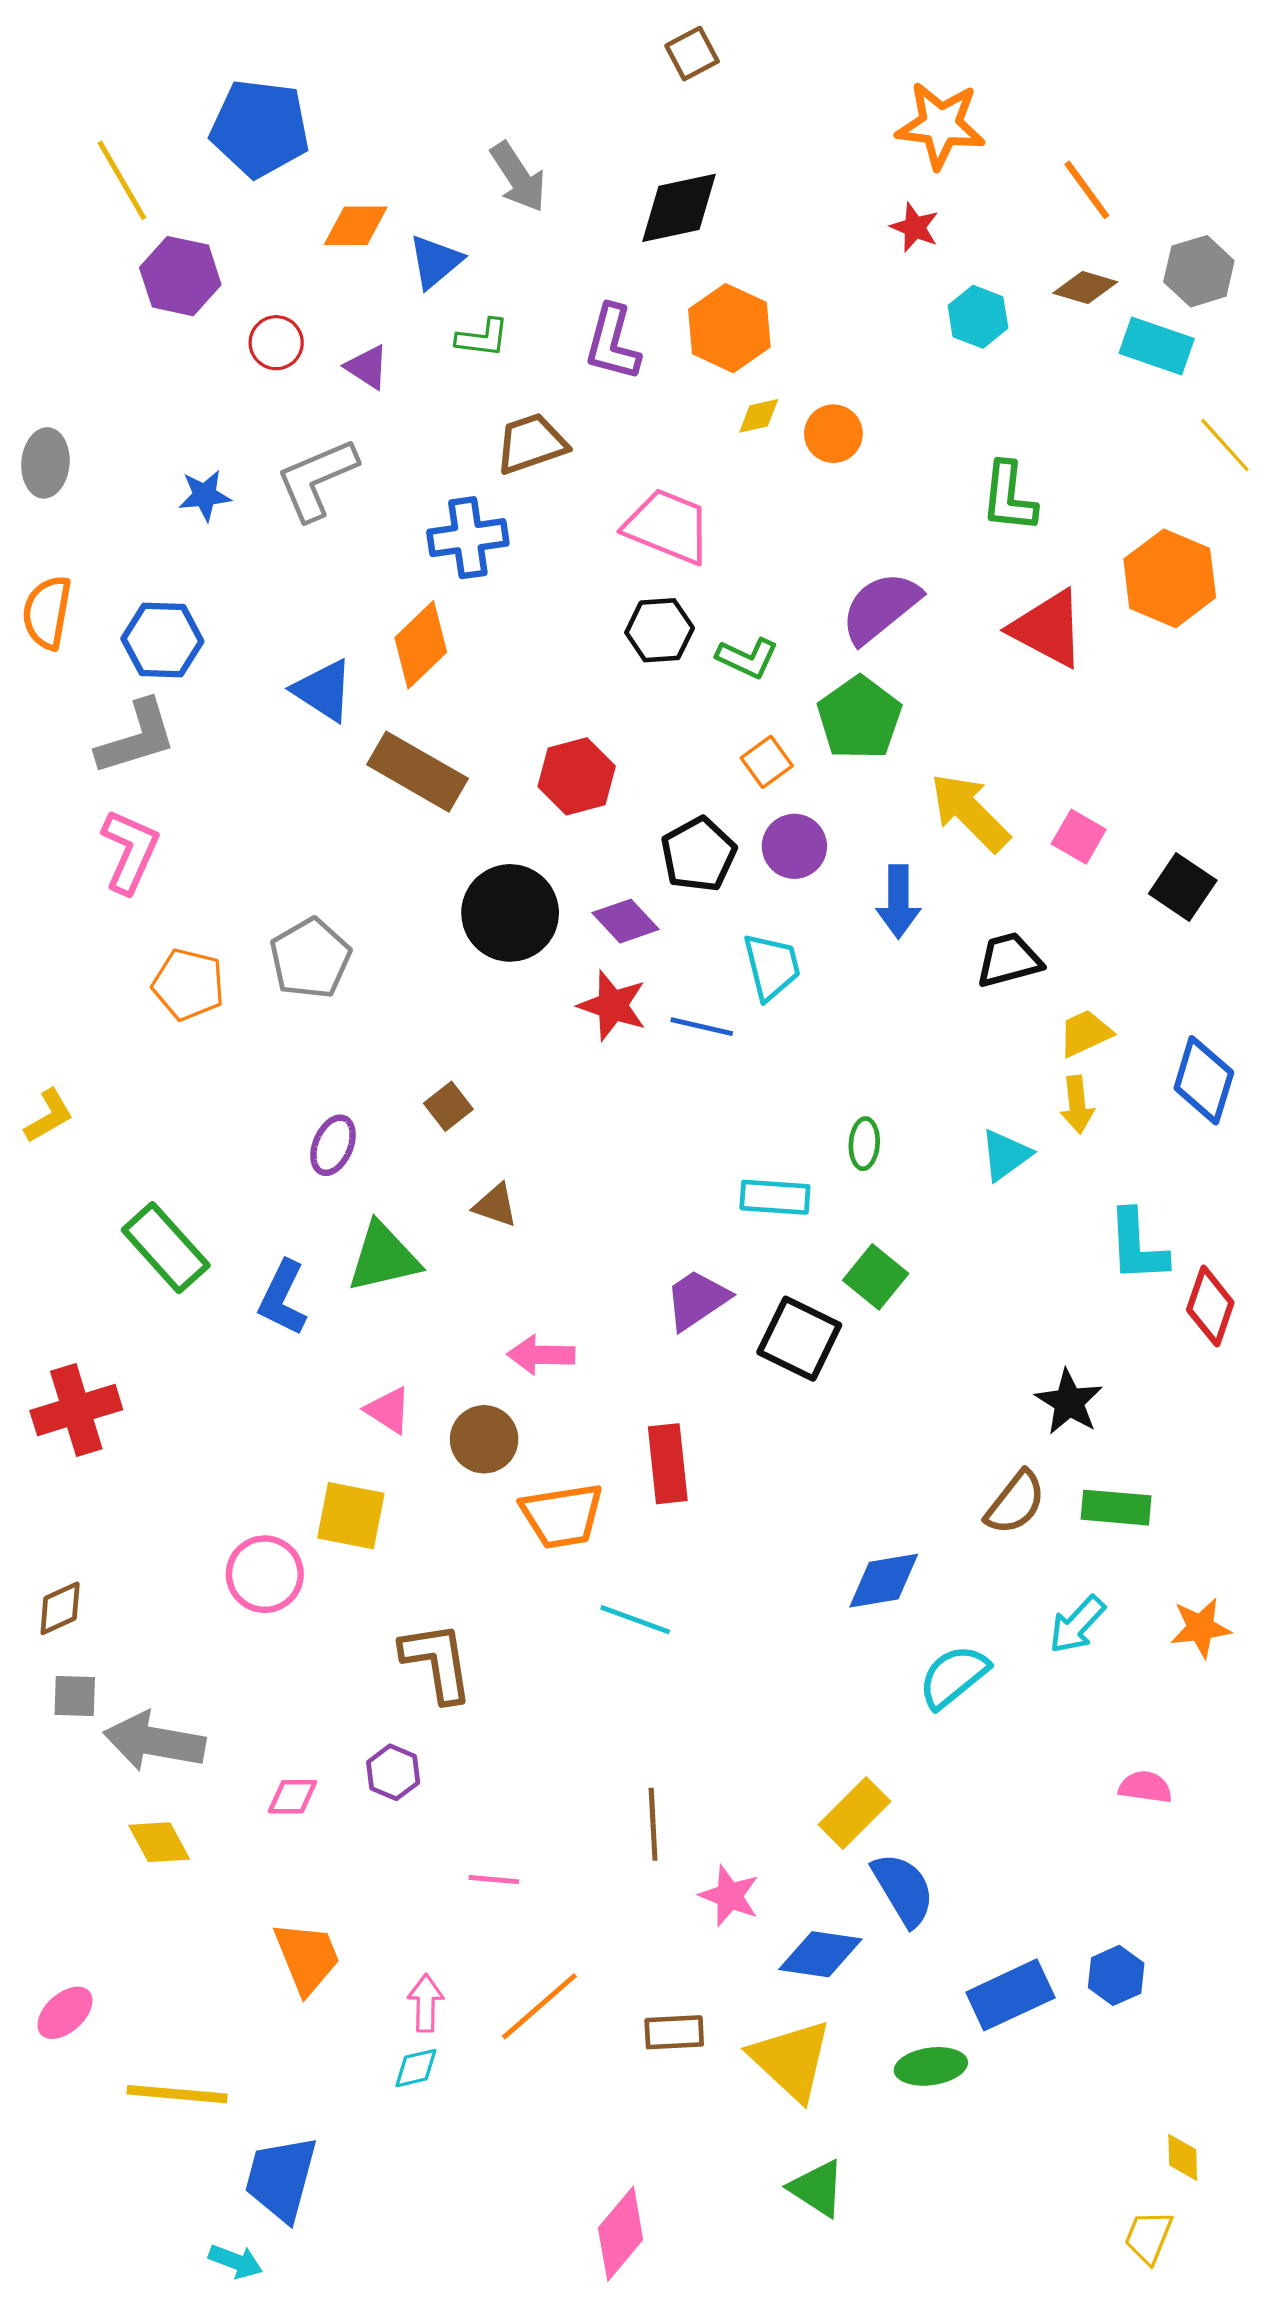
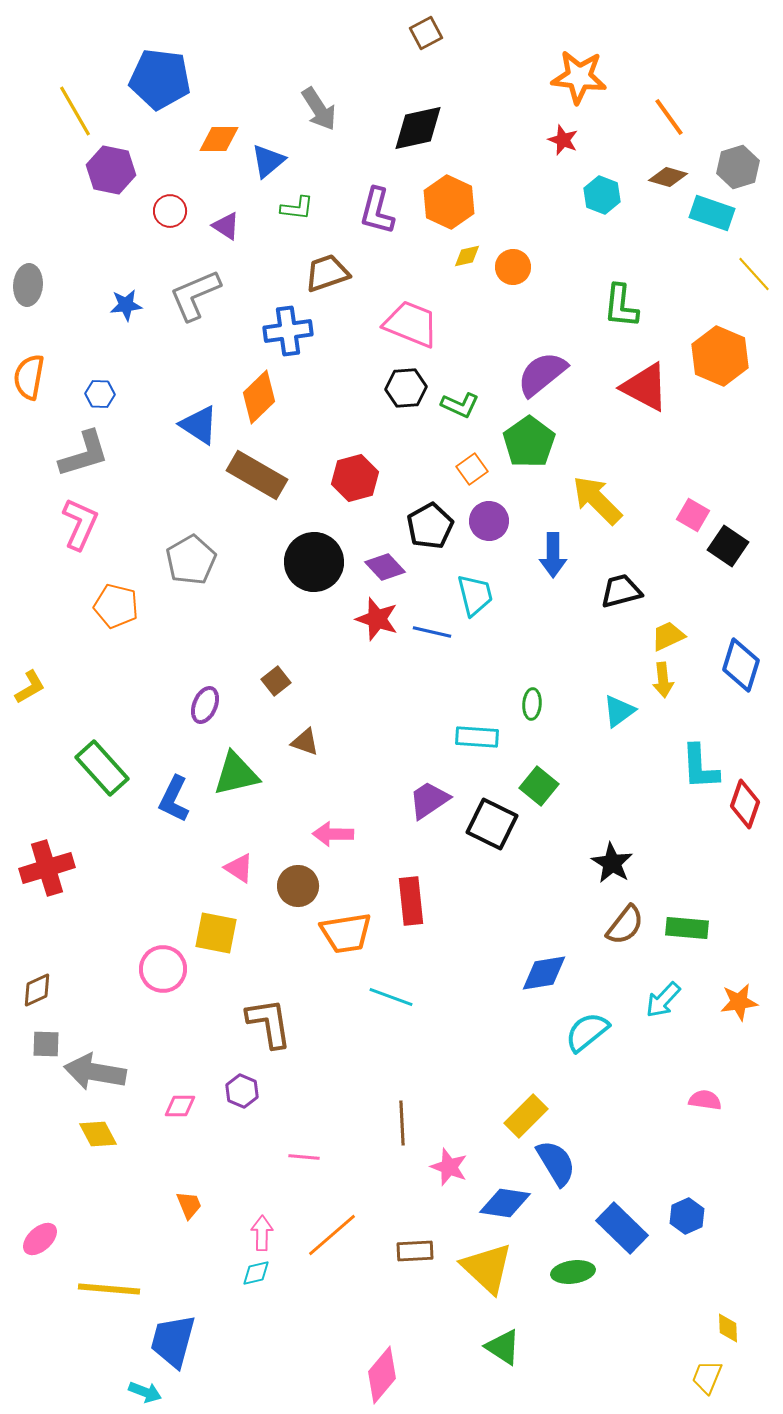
blue hexagon: (162, 640) -> (100, 394), size x0.6
pink square: (1079, 837) -> (693, 515), moved
gray pentagon: (310, 958) -> (191, 560), moved
black star: (1069, 1402) -> (612, 863), moved
orange trapezoid: (307, 1958) -> (189, 1205), size x0.6
blue rectangle: (1010, 1995) -> (622, 1228), turned 69

